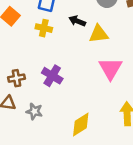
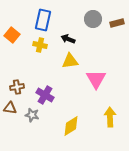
yellow triangle: (99, 34) -> (70, 61), moved
purple cross: (52, 76) -> (45, 95), moved

